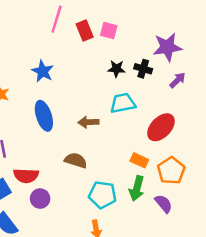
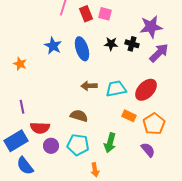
purple arrow: (178, 80) -> (159, 53), size x1.5
cyan trapezoid: (123, 103) -> (116, 89), moved
blue ellipse: (44, 116) -> (82, 49), moved
green arrow: (137, 188) -> (110, 143), moved
cyan pentagon: (102, 195) -> (78, 145), moved

